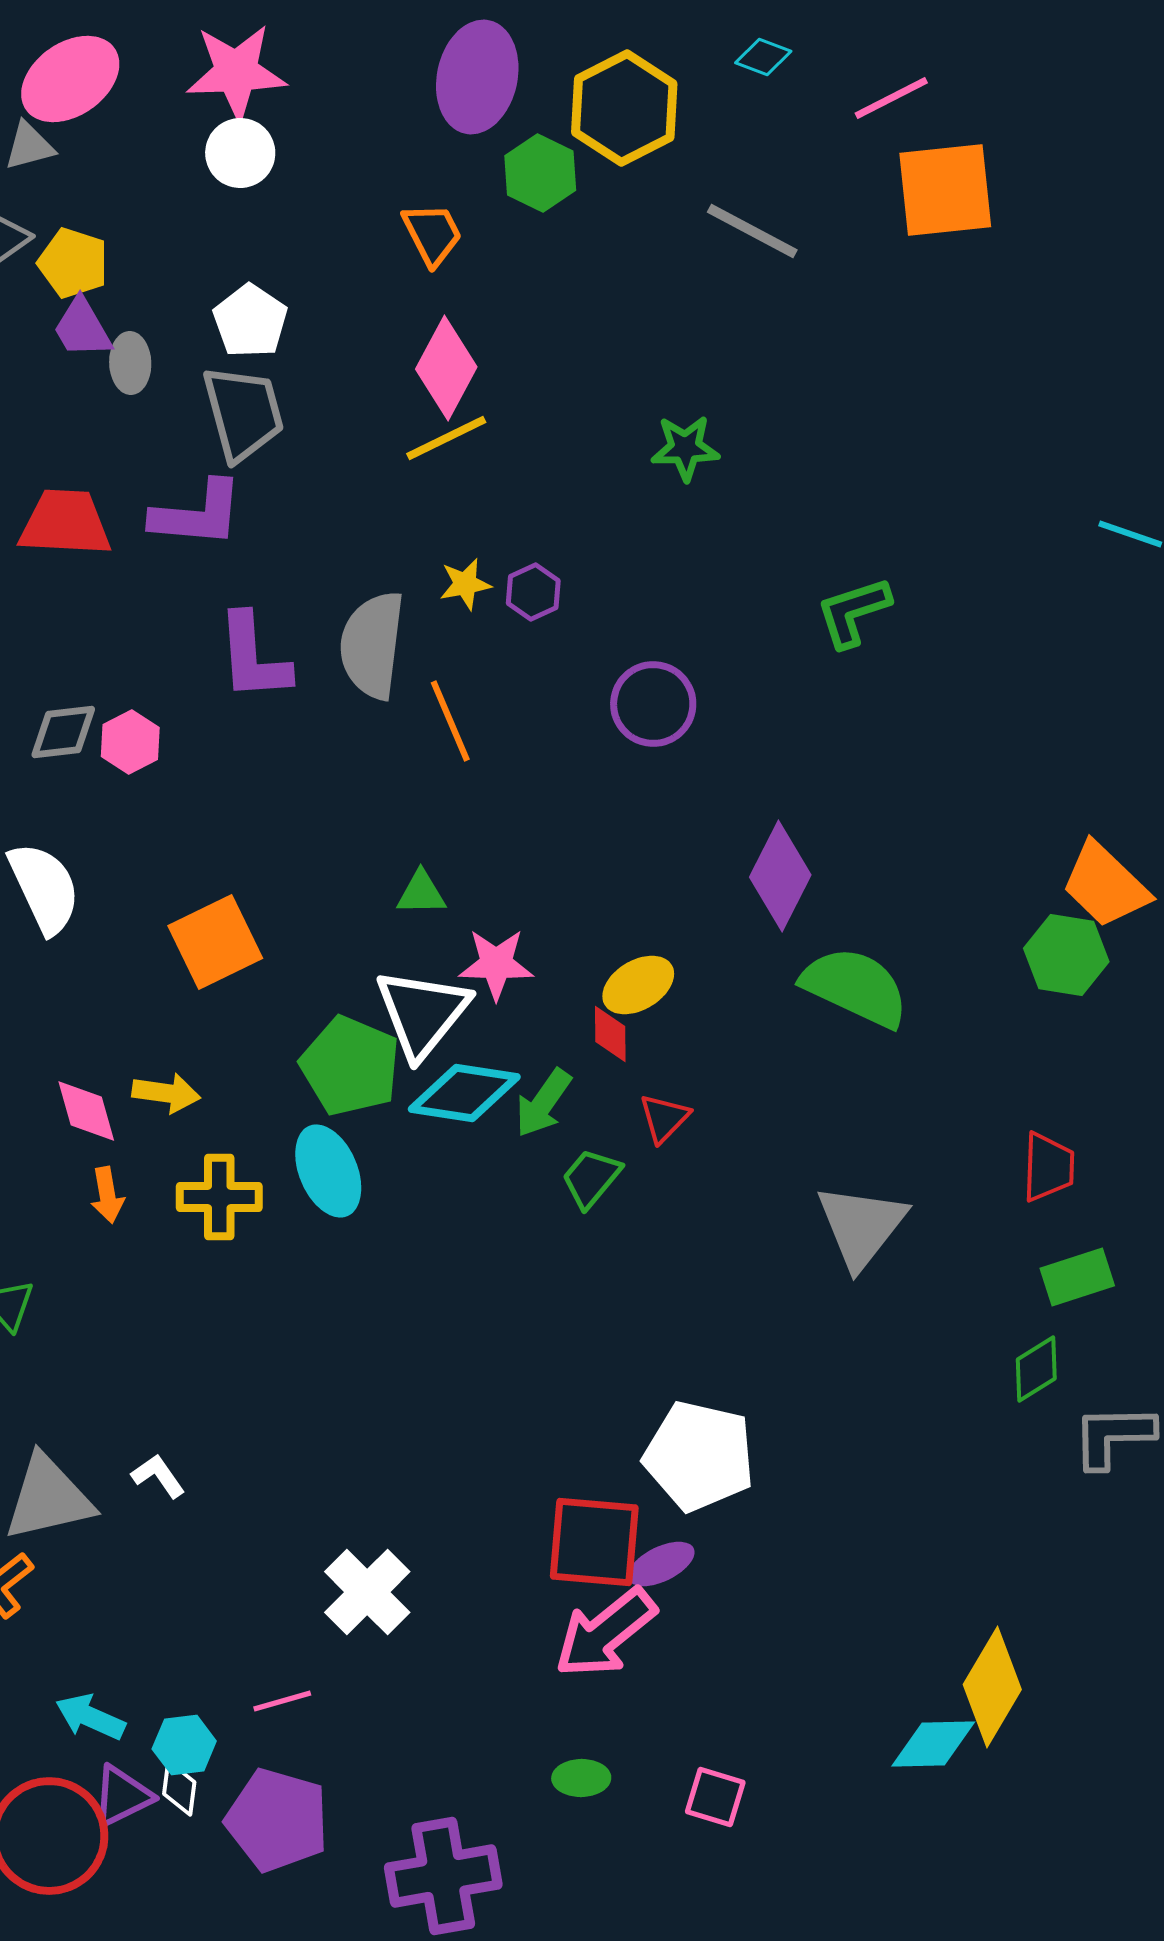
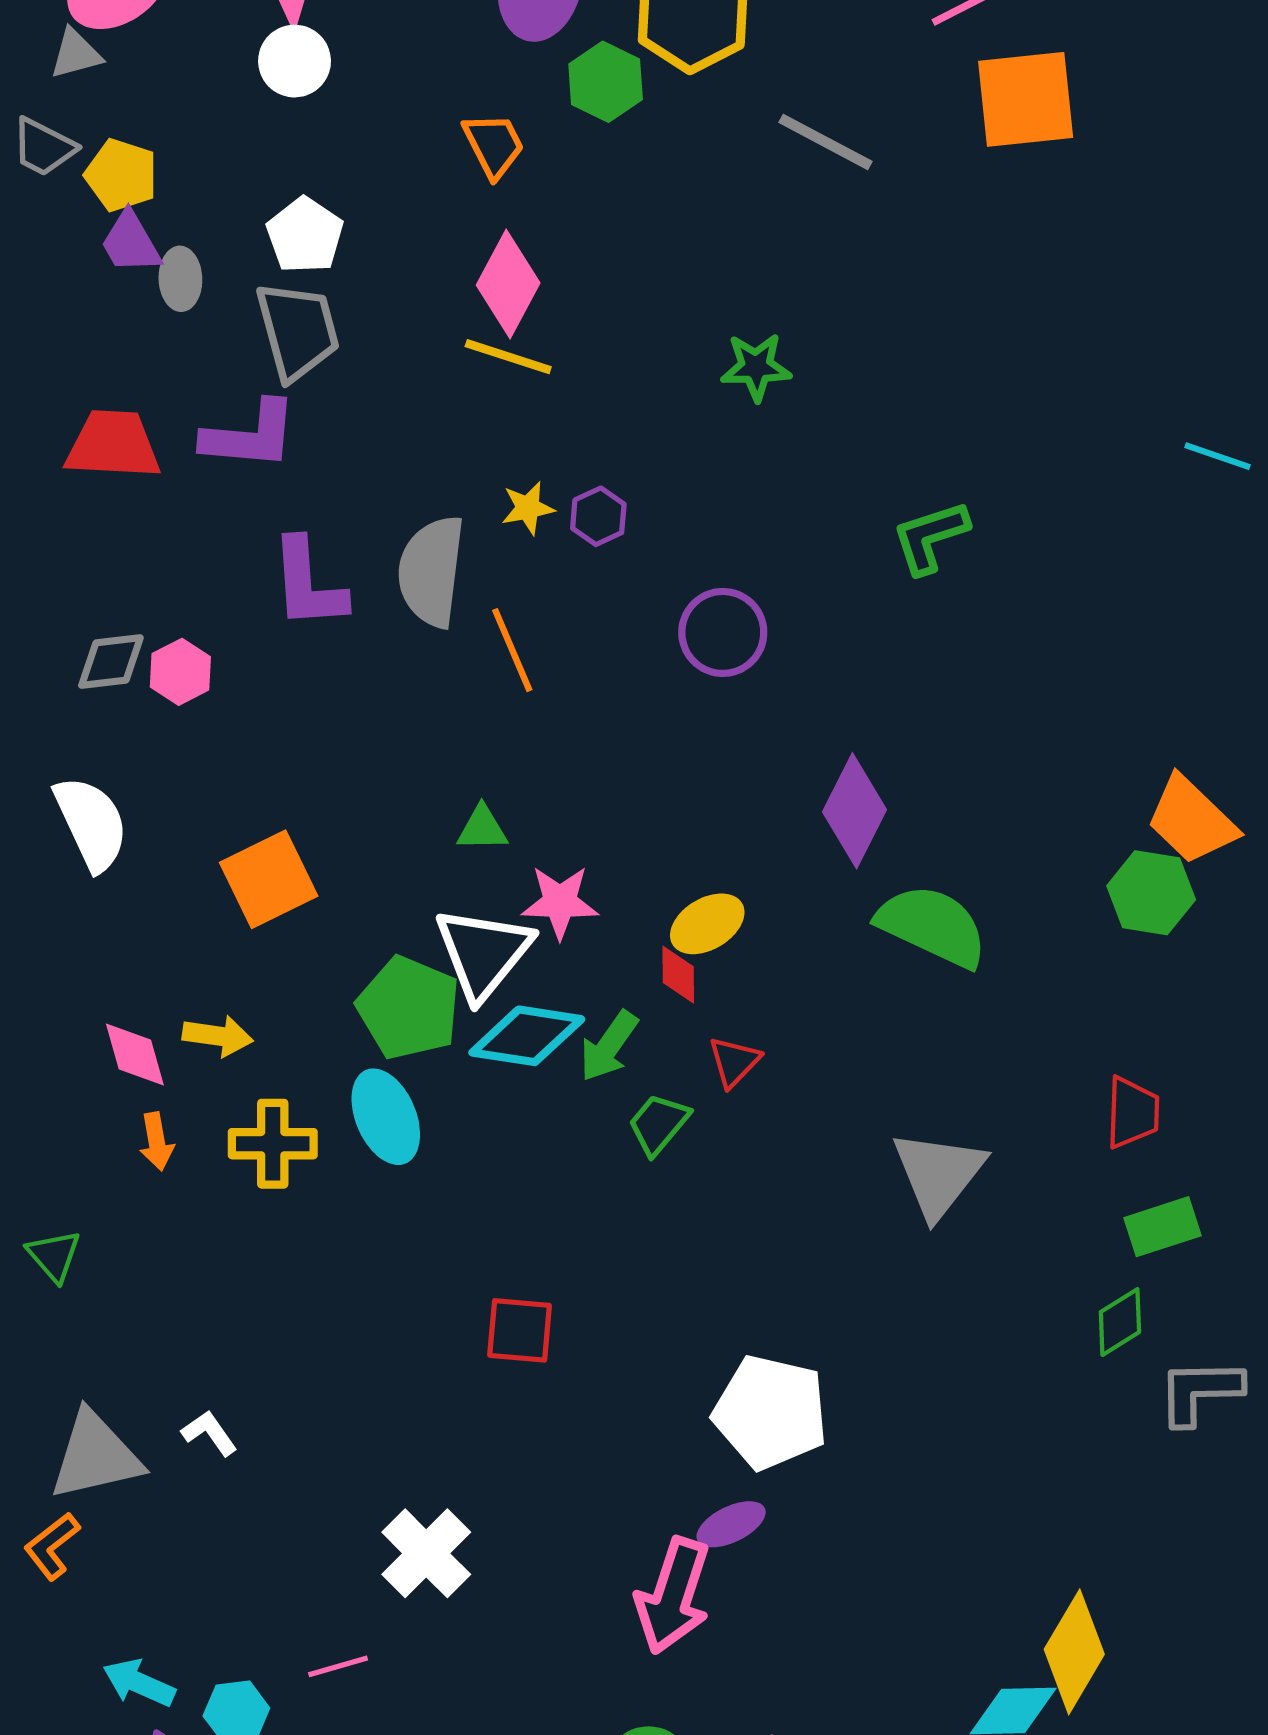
yellow line: (446, 438) -> (508, 357), turned 44
red square: (594, 1542) -> (520, 1330), moved, size x0.7
pink arrow: (605, 1633) -> (673, 1596), turned -33

